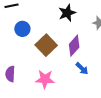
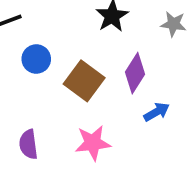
blue arrow: (82, 69) -> (157, 112), turned -64

